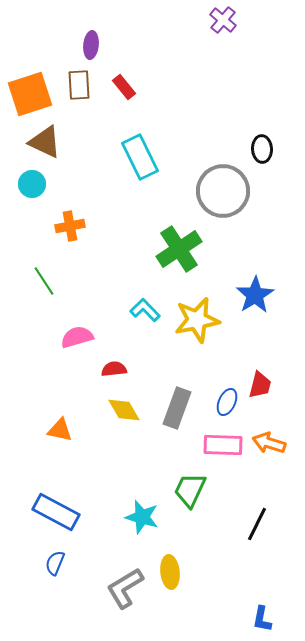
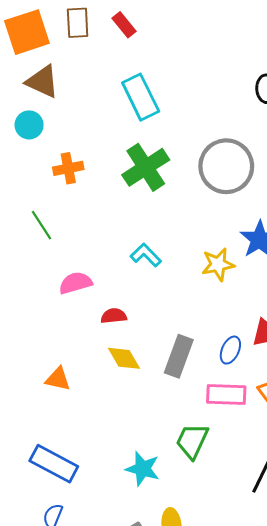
gray circle: (223, 191) -> (226, 166), moved
green cross: (179, 249) -> (146, 167), moved
yellow star: (197, 320) -> (218, 264), moved, size x0.7

